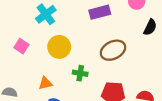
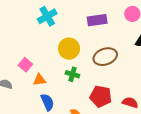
pink square: (21, 46) -> (25, 65), moved
yellow circle: (59, 47) -> (69, 49), moved

